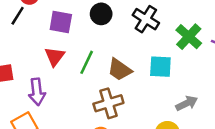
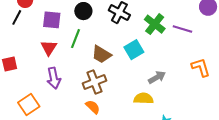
green line: (87, 62) -> (75, 39), moved
cyan square: (160, 67) -> (134, 50), turned -30
purple arrow: (37, 92) -> (54, 78), moved

